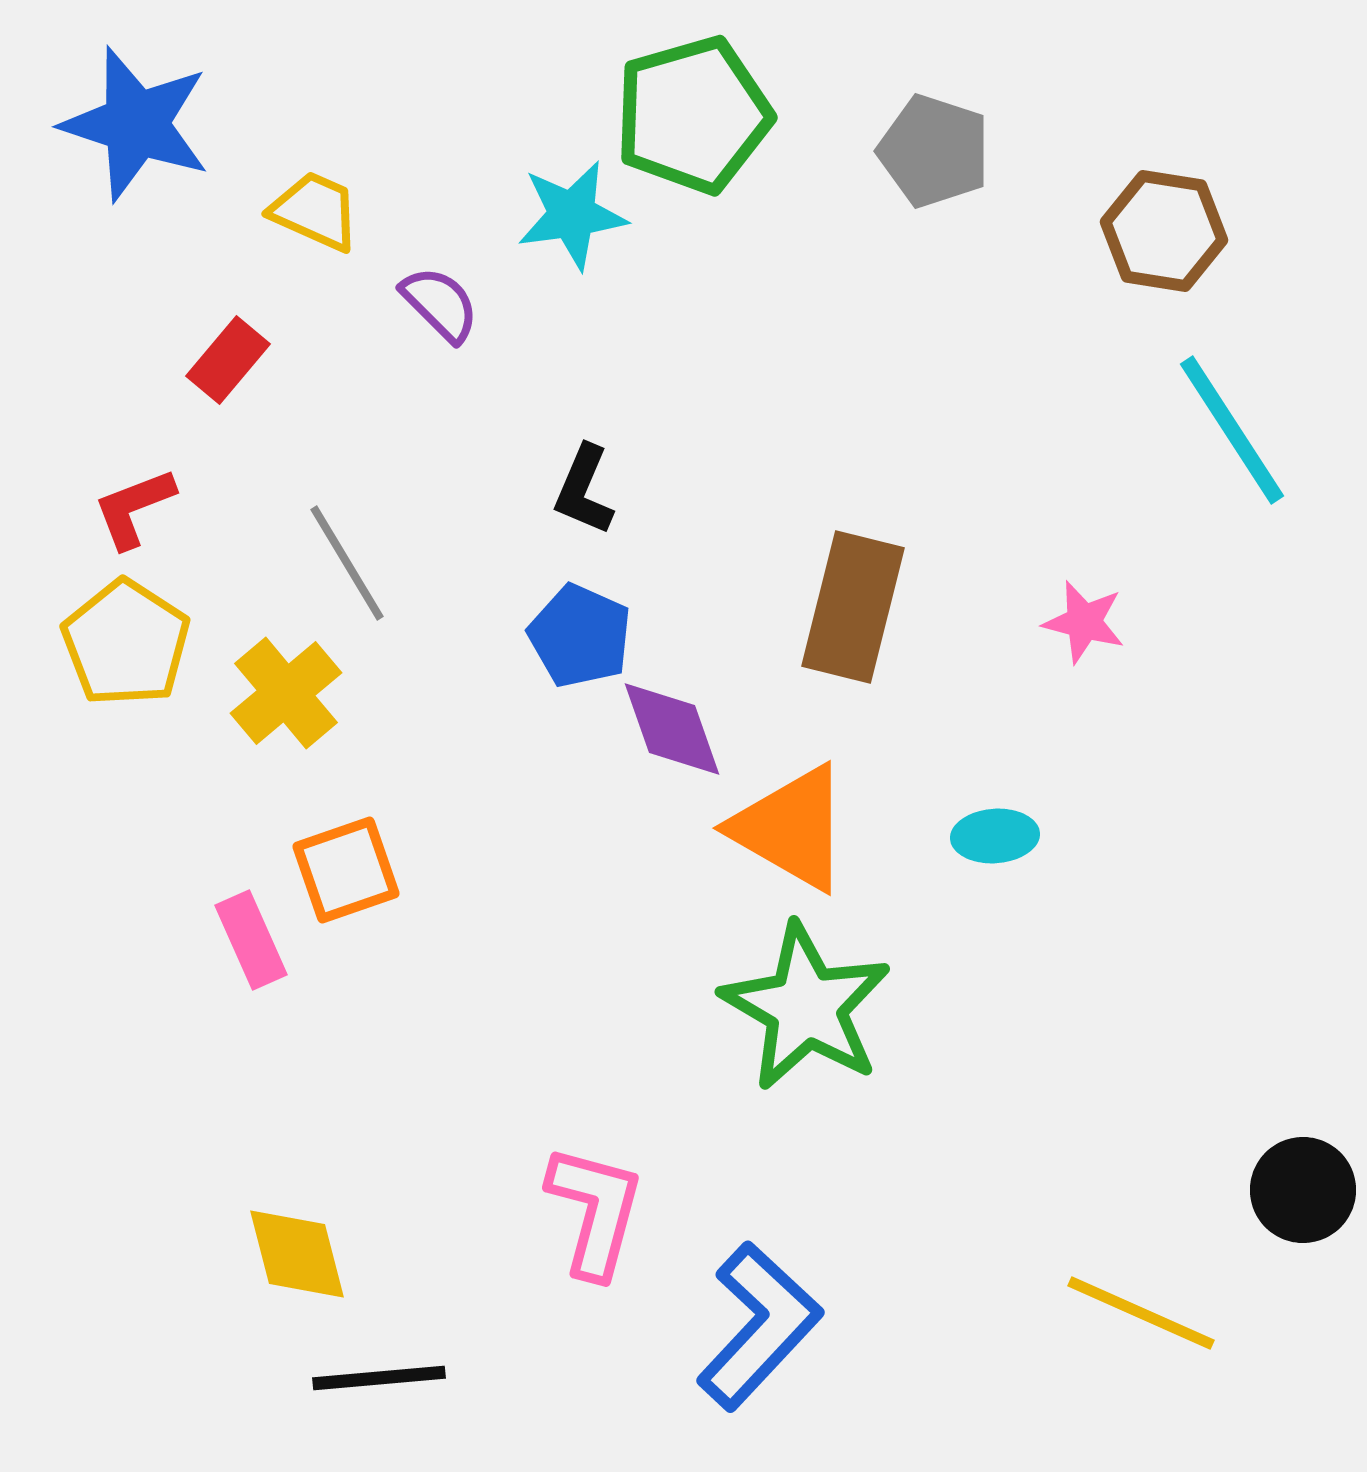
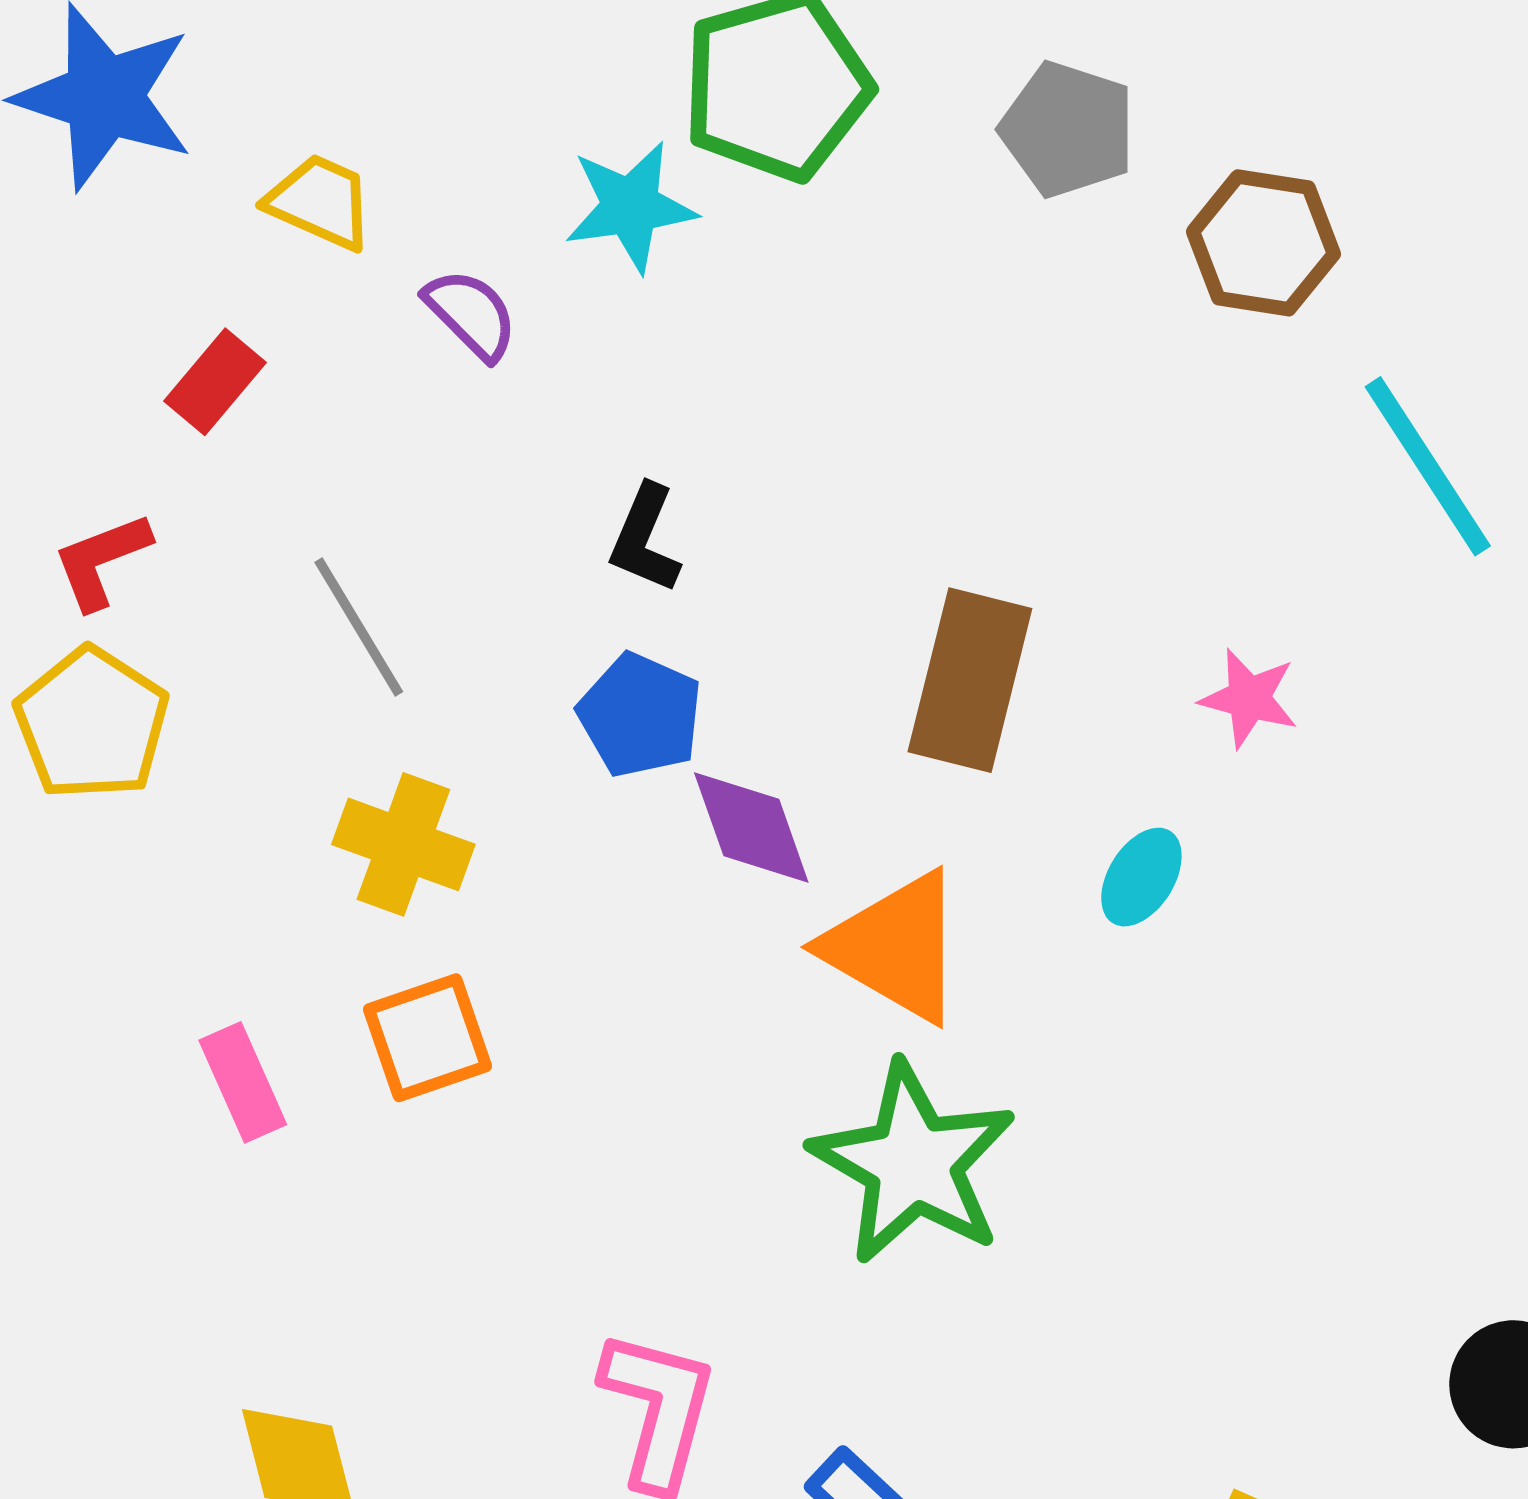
brown hexagon: (1164, 231) -> (1263, 243), moved
yellow cross: (286, 693) -> (403, 844), moved, turned -30
cyan ellipse: (995, 836) -> (1141, 877), moved, turned -54
orange square: (346, 870) -> (428, 1038), moved

